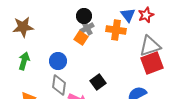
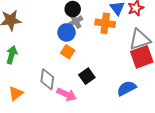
orange square: (81, 38) -> (68, 52), moved
blue circle: (58, 61) -> (67, 32), moved

